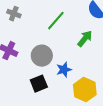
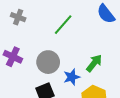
green arrow: (85, 39) -> (94, 63), moved

